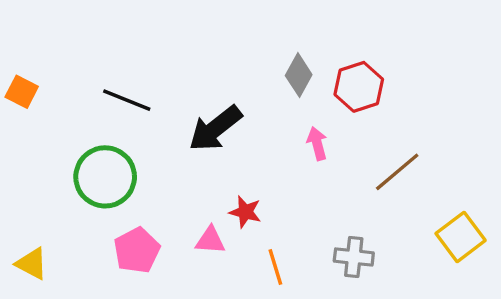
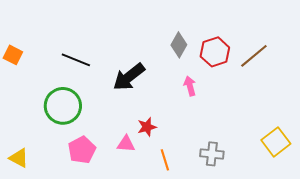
brown line: (397, 172) -> (254, 56), moved
red star: (245, 212) -> (147, 127), turned -30

